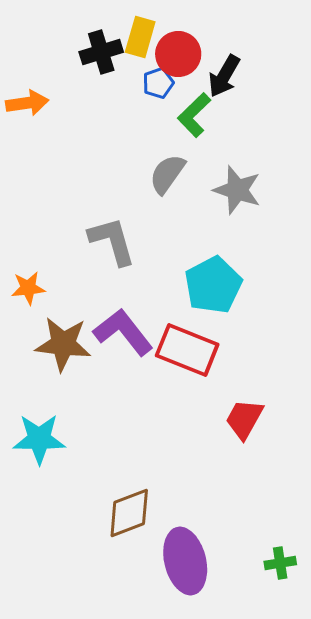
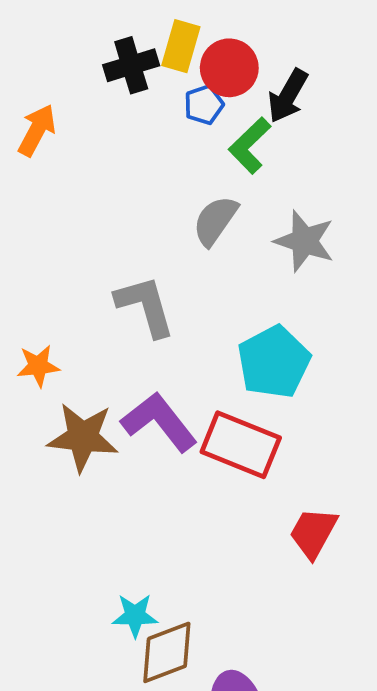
orange arrow: (27, 103) -> (37, 130), turned -54
cyan star: (39, 439) -> (135, 615), moved, size x0.7

